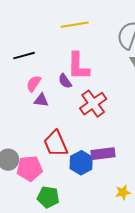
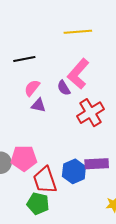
pink L-shape: (78, 66) -> (78, 74), turned 36
red trapezoid: (56, 144) -> (45, 180), moved
pink pentagon: (30, 168) -> (24, 158), moved

